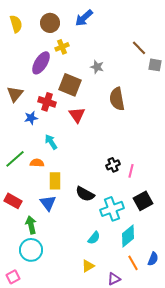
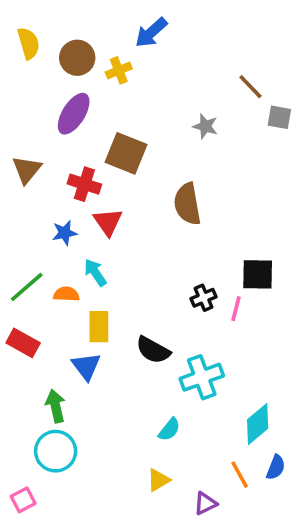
brown circle: (50, 23) -> (77, 58), moved
yellow cross: (62, 47) -> (119, 70), moved
gray star: (97, 67) -> (205, 126), moved
brown semicircle: (117, 99) -> (187, 204), moved
red triangle: (77, 115) -> (108, 222), moved
blue star: (31, 118) -> (65, 233), moved
cyan arrow: (51, 142) -> (95, 272), moved
red rectangle: (13, 201) -> (23, 343), moved
black square: (143, 201) -> (258, 274), moved, turned 30
cyan diamond: (128, 236) -> (258, 424), moved

